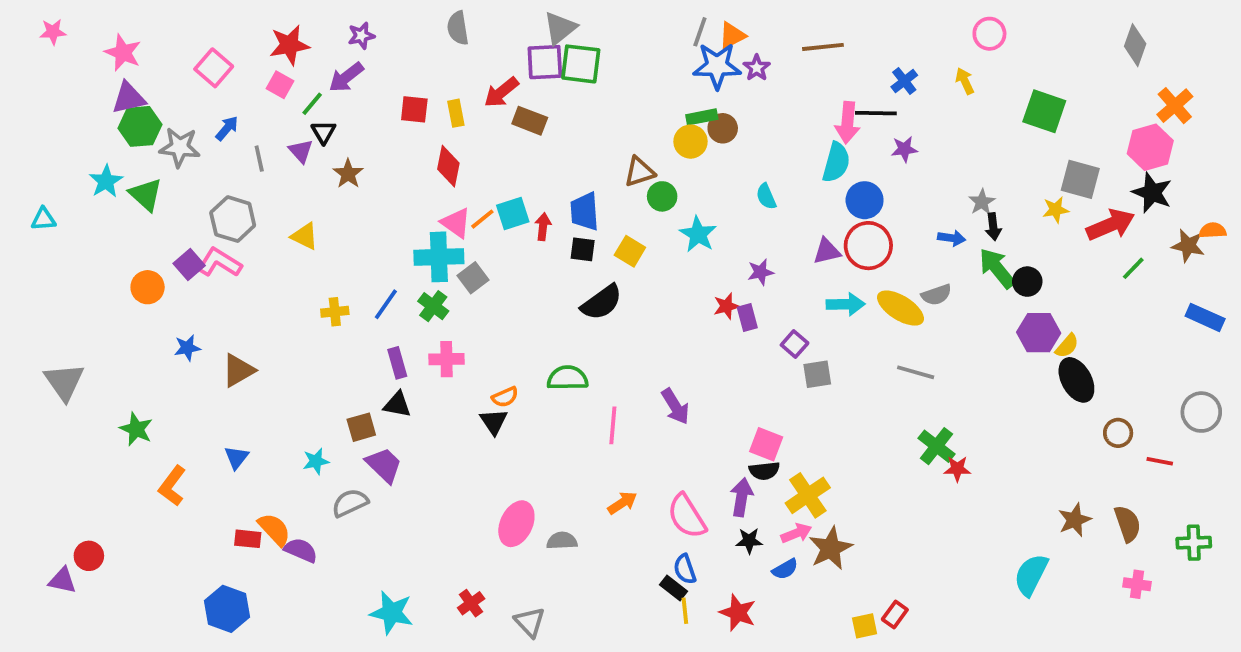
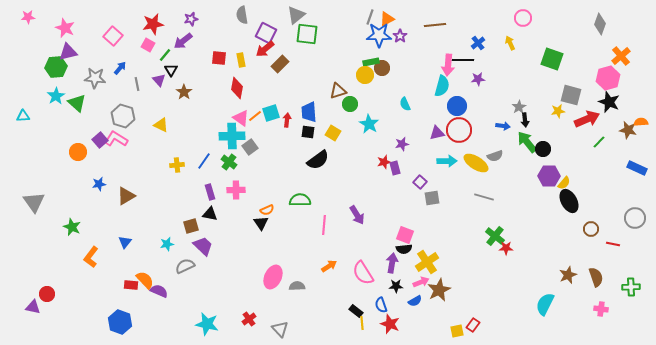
purple square: (545, 62) -> (266, 33), moved, turned 30
brown rectangle: (530, 121) -> (280, 64), turned -66
green hexagon: (140, 126) -> (56, 67), moved
blue semicircle: (685, 569) -> (381, 305), moved

